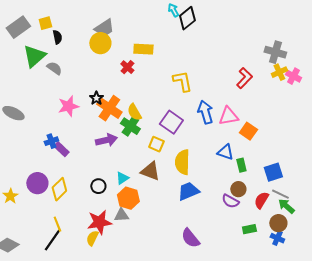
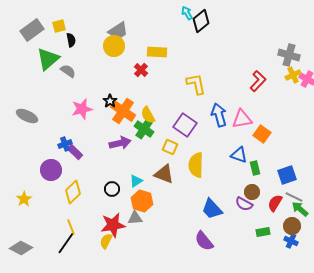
purple circle: (37, 183) -> (51, 170), moved
blue trapezoid: (188, 191) -> (212, 209), moved, turned -110

